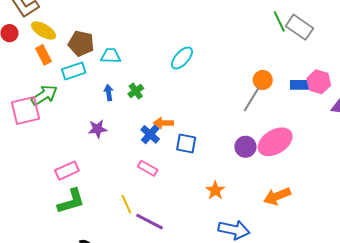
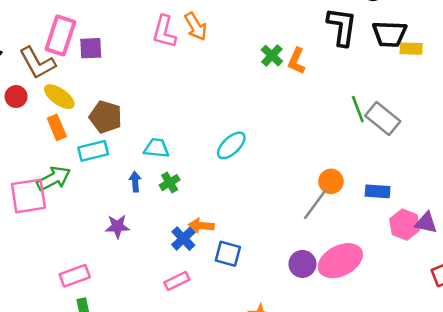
cyan trapezoid: (111, 56) -> (156, 148), moved
pink hexagon: (319, 82) -> (405, 225), moved
pink rectangle: (148, 168) -> (177, 281), turned -60

